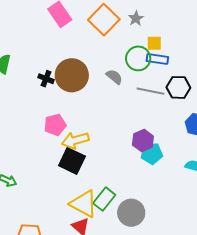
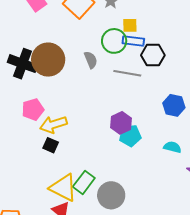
gray semicircle: (114, 77) -> (91, 60), turned 30
black cross: (46, 79) -> (22, 64), size x1.8
black hexagon: (178, 87) -> (153, 55), moved
black square: (72, 161) -> (51, 145), size x0.6

